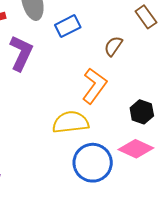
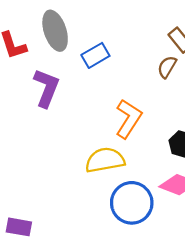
brown semicircle: (113, 46) -> (167, 67), moved

